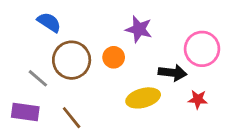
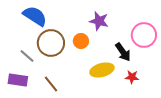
blue semicircle: (49, 22) -> (35, 16), size x1.4
black arrow: (173, 73) -> (123, 52), turned 48
red star: (198, 99) -> (132, 77), moved

